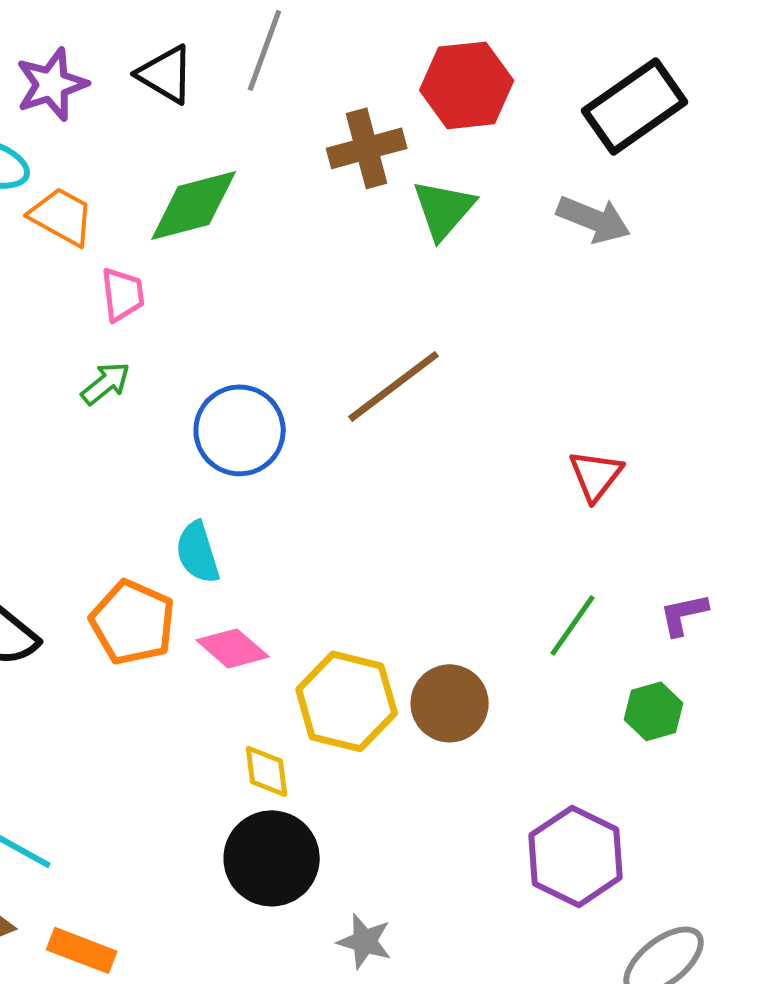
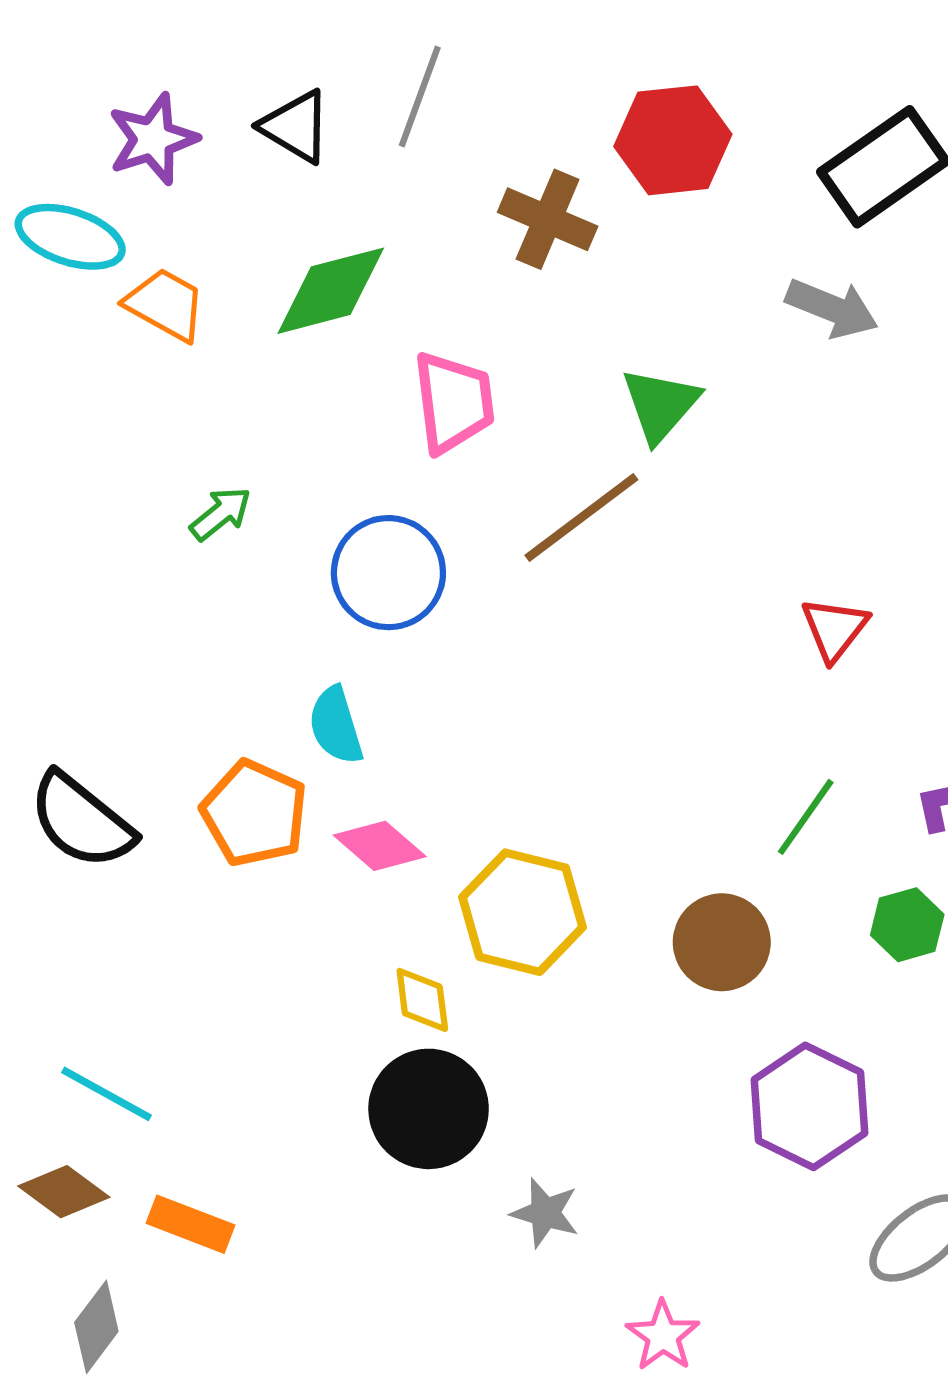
brown cross: (367, 148) -> (548, 219), turned 38
green triangle: (444, 209) -> (660, 405), moved
pink trapezoid: (123, 294) -> (454, 402), moved, size x1.5
brown circle: (450, 703) -> (722, 942), moved

